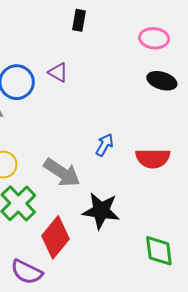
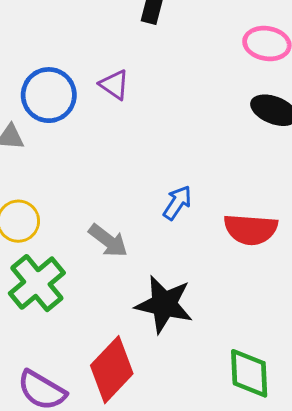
gray arrow: (62, 173) -> (108, 241), size x0.7
red diamond: (56, 237) -> (112, 370), moved

